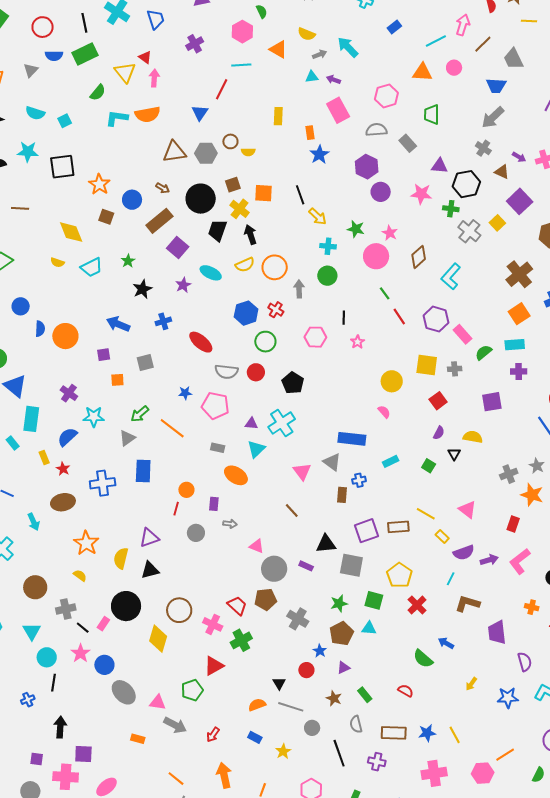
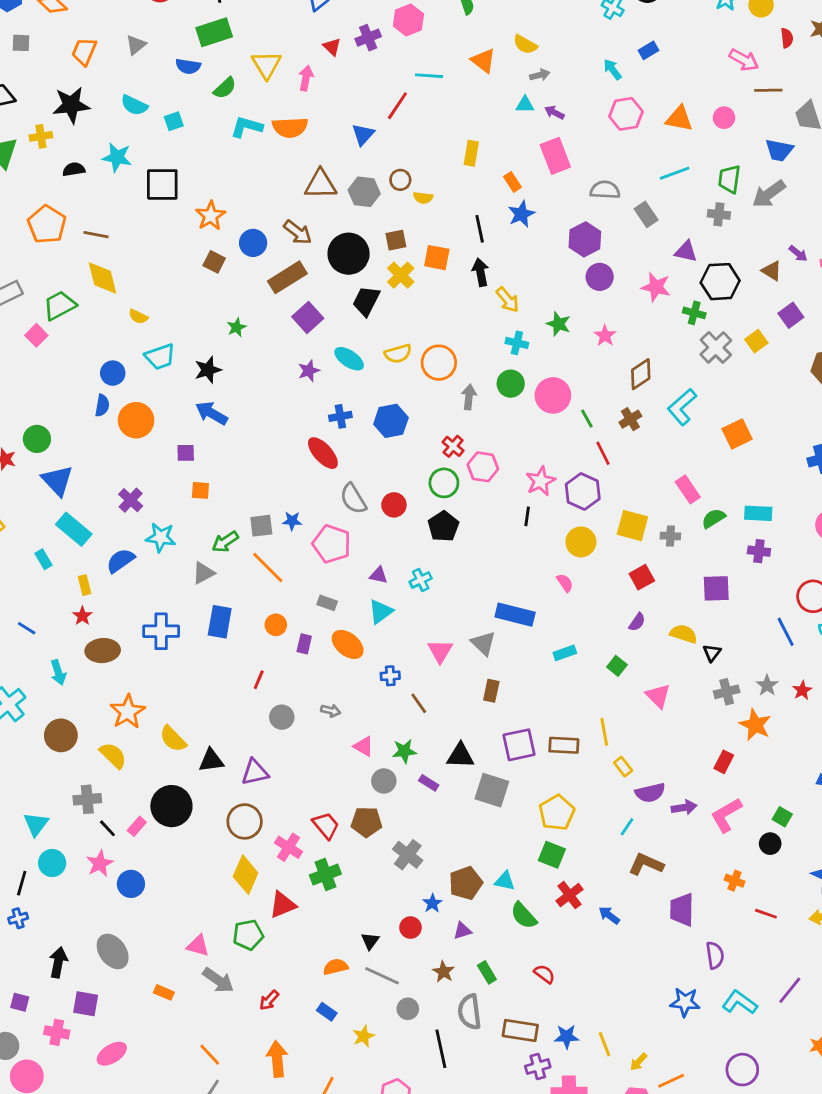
pink arrow: (463, 25) -> (744, 60), turned 95
pink hexagon: (242, 32) -> (408, 20), moved
cyan line: (436, 41) -> (675, 173), moved
brown line: (483, 44) -> (768, 90), turned 36
cyan arrow: (348, 47) -> (612, 69), moved, size x0.7
blue semicircle: (54, 56) -> (188, 66), moved
red triangle: (145, 57) -> (332, 47), moved
pink hexagon: (386, 96) -> (626, 114), moved
green trapezoid: (432, 114) -> (729, 179), moved
orange rectangle: (310, 133) -> (512, 182), turned -32
gray cross: (483, 148) -> (719, 214), moved, turned -35
brown arrow: (163, 188) -> (298, 232), size x1.5
black line: (300, 195) -> (480, 229), moved
purple square: (520, 201) -> (791, 315), size x0.7
yellow diamond: (71, 232) -> (102, 278), moved
black arrow: (250, 235) -> (481, 272), moved
pink circle: (376, 256) -> (553, 395), moved
cyan trapezoid: (92, 267) -> (160, 357), moved
brown cross: (519, 274) -> (630, 419), moved, size x0.6
black star: (142, 289) -> (208, 370), moved
blue circle: (21, 306) -> (113, 373), moved
red cross: (276, 310) -> (453, 446), moved
orange square: (519, 314) -> (737, 434), moved
black line: (344, 318) -> (527, 516), moved
purple hexagon: (436, 319) -> (583, 491), moved
blue cross: (163, 321) -> (340, 416), moved
green circle: (265, 342) -> (444, 483), moved
pink star: (358, 342) -> (541, 481), size x1.5
gray square: (145, 363) -> (261, 526), moved
gray semicircle: (226, 372) -> (353, 499), turned 45
cyan rectangle: (31, 419) -> (74, 529), turned -65
cyan cross: (282, 423) -> (421, 580), size x0.6
black triangle: (454, 454) -> (712, 653), moved
red star: (63, 469) -> (82, 616), moved
blue cross: (359, 480) -> (390, 676), moved
orange circle: (186, 490) -> (276, 625), moved
purple rectangle: (214, 504) -> (304, 644), moved
pink triangle: (467, 510) -> (658, 696), moved
yellow line: (426, 514) -> (604, 732), turned 42
purple triangle: (149, 538) -> (255, 772), moved
yellow semicircle: (121, 558) -> (173, 739), turned -65
gray circle: (274, 569) -> (384, 781), size x0.7
yellow semicircle: (80, 576) -> (113, 755), size x1.5
brown circle: (35, 587) -> (61, 735), moved
green square: (374, 600) -> (552, 855), moved
green star: (339, 604) -> (404, 751), moved
red cross: (417, 605) -> (569, 895), moved
yellow diamond: (158, 639) -> (246, 875), moved
green semicircle: (423, 659) -> (524, 916), moved
black line: (54, 683) -> (22, 883), moved
yellow arrow: (471, 684) -> (639, 1062), moved
gray ellipse: (124, 692) -> (113, 951), moved
gray semicircle: (356, 724) -> (470, 1012), size x1.4
purple cross: (377, 762) -> (538, 1067), moved, turned -36
pink cross: (66, 777) -> (57, 1032), size x0.7

